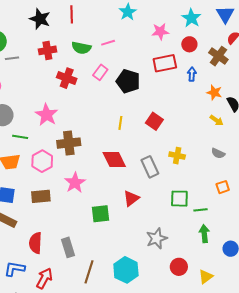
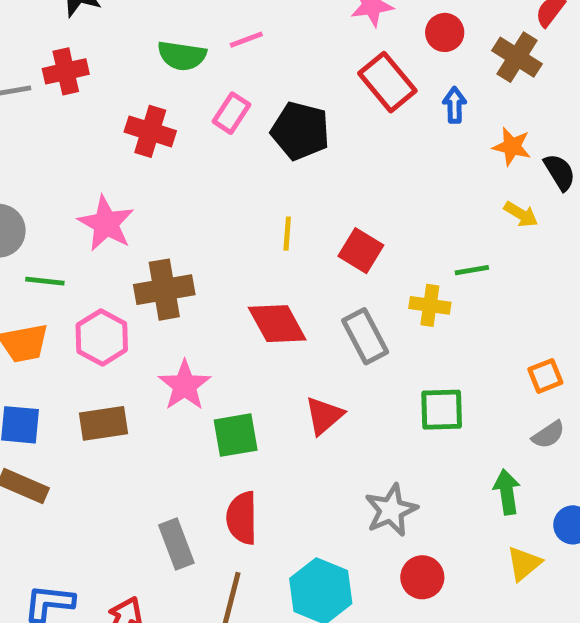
red cross: (47, 50) -> (66, 71), moved
red rectangle: (165, 63) -> (387, 82), turned 65
red square: (154, 121) -> (361, 251), moved
gray semicircle: (218, 153) -> (548, 435), moved, turned -56
green line: (200, 210) -> (472, 270), moved
green square: (100, 214) -> (236, 435), moved
red semicircle: (36, 243) -> (242, 518), moved
red circle: (179, 267) -> (422, 577), moved
yellow triangle: (206, 277) -> (524, 564), moved

